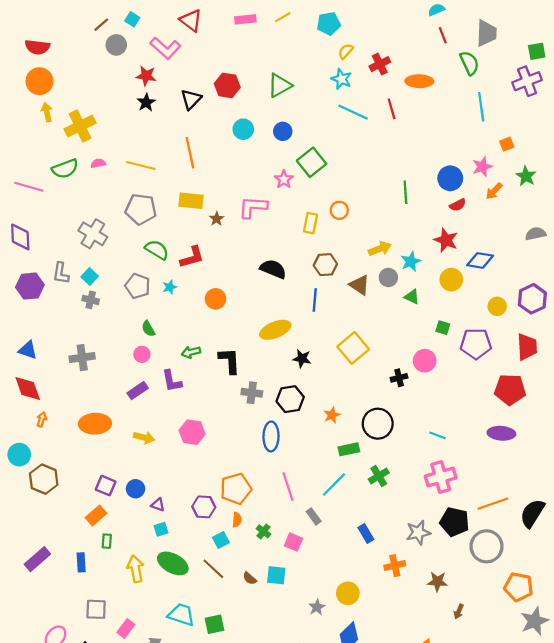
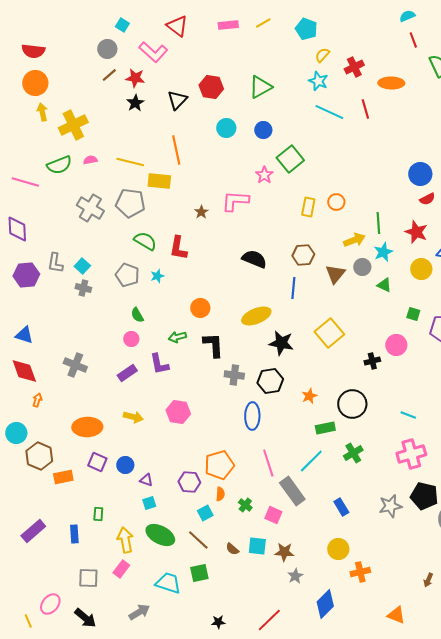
cyan pentagon: (329, 24) -> (306, 29), turned 30
brown line: (101, 25) -> (109, 75), moved
green line: (405, 192) -> (378, 223), moved
yellow rectangle: (191, 201) -> (159, 181), moved
orange circle: (339, 210) -> (336, 202), moved
yellow rectangle: (310, 223) -> (308, 207), moved
gray cross: (93, 234) -> (90, 208), moved
red L-shape: (192, 257) -> (178, 248), turned 115
brown triangle: (360, 285) -> (335, 274), turned 35
orange circle: (216, 299) -> (200, 308), moved
gray cross: (82, 358) -> (75, 365), moved, turned 30
black star: (302, 359) -> (281, 343), size x1.4
orange ellipse: (95, 424) -> (87, 427), moved
orange rectangle: (96, 515) -> (63, 477), moved, turned 30
gray rectangle: (314, 516) -> (292, 491), size x1.8
orange cross: (395, 566) -> (360, 572), moved
brown star: (437, 582) -> (284, 552), moved
yellow circle: (348, 593) -> (338, 549), moved
green square: (214, 624) -> (199, 573), moved
pink rectangle: (126, 629) -> (121, 569), moved

